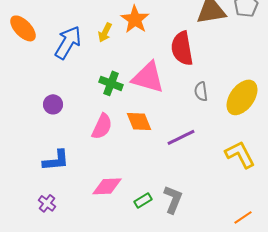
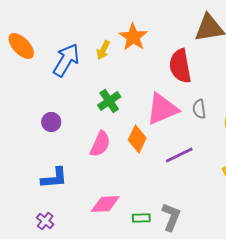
pink triangle: (148, 77) -> (162, 109), moved, turned -39
green cross: (111, 83) -> (109, 101), turned 35
orange diamond: (139, 121) -> (137, 139), turned 48
green rectangle: (143, 200) -> (141, 218), turned 30

